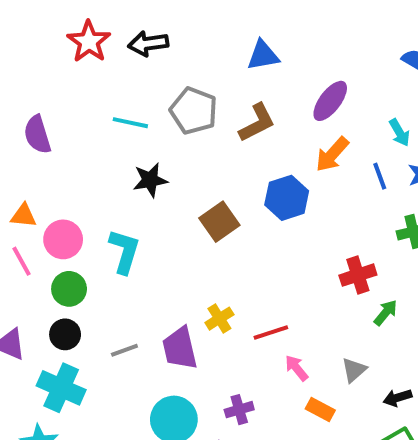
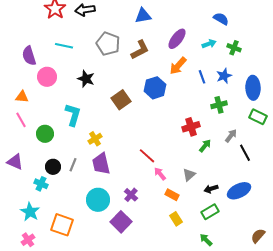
cyan line: (130, 123) -> (64, 46), moved
cyan arrow: (399, 133) -> (209, 44), moved, turned -80
black star: (150, 180) -> (86, 79), turned 30
pink circle: (63, 239) -> (47, 77), moved
yellow cross: (219, 319) -> (95, 139), moved
red line: (271, 332) -> (147, 156), turned 60
black circle: (65, 334) -> (53, 167), moved
gray line: (124, 350) -> (73, 165), turned -48
cyan cross: (61, 388) -> (41, 184), size x0.6
purple cross: (239, 410) -> (131, 195), turned -32

